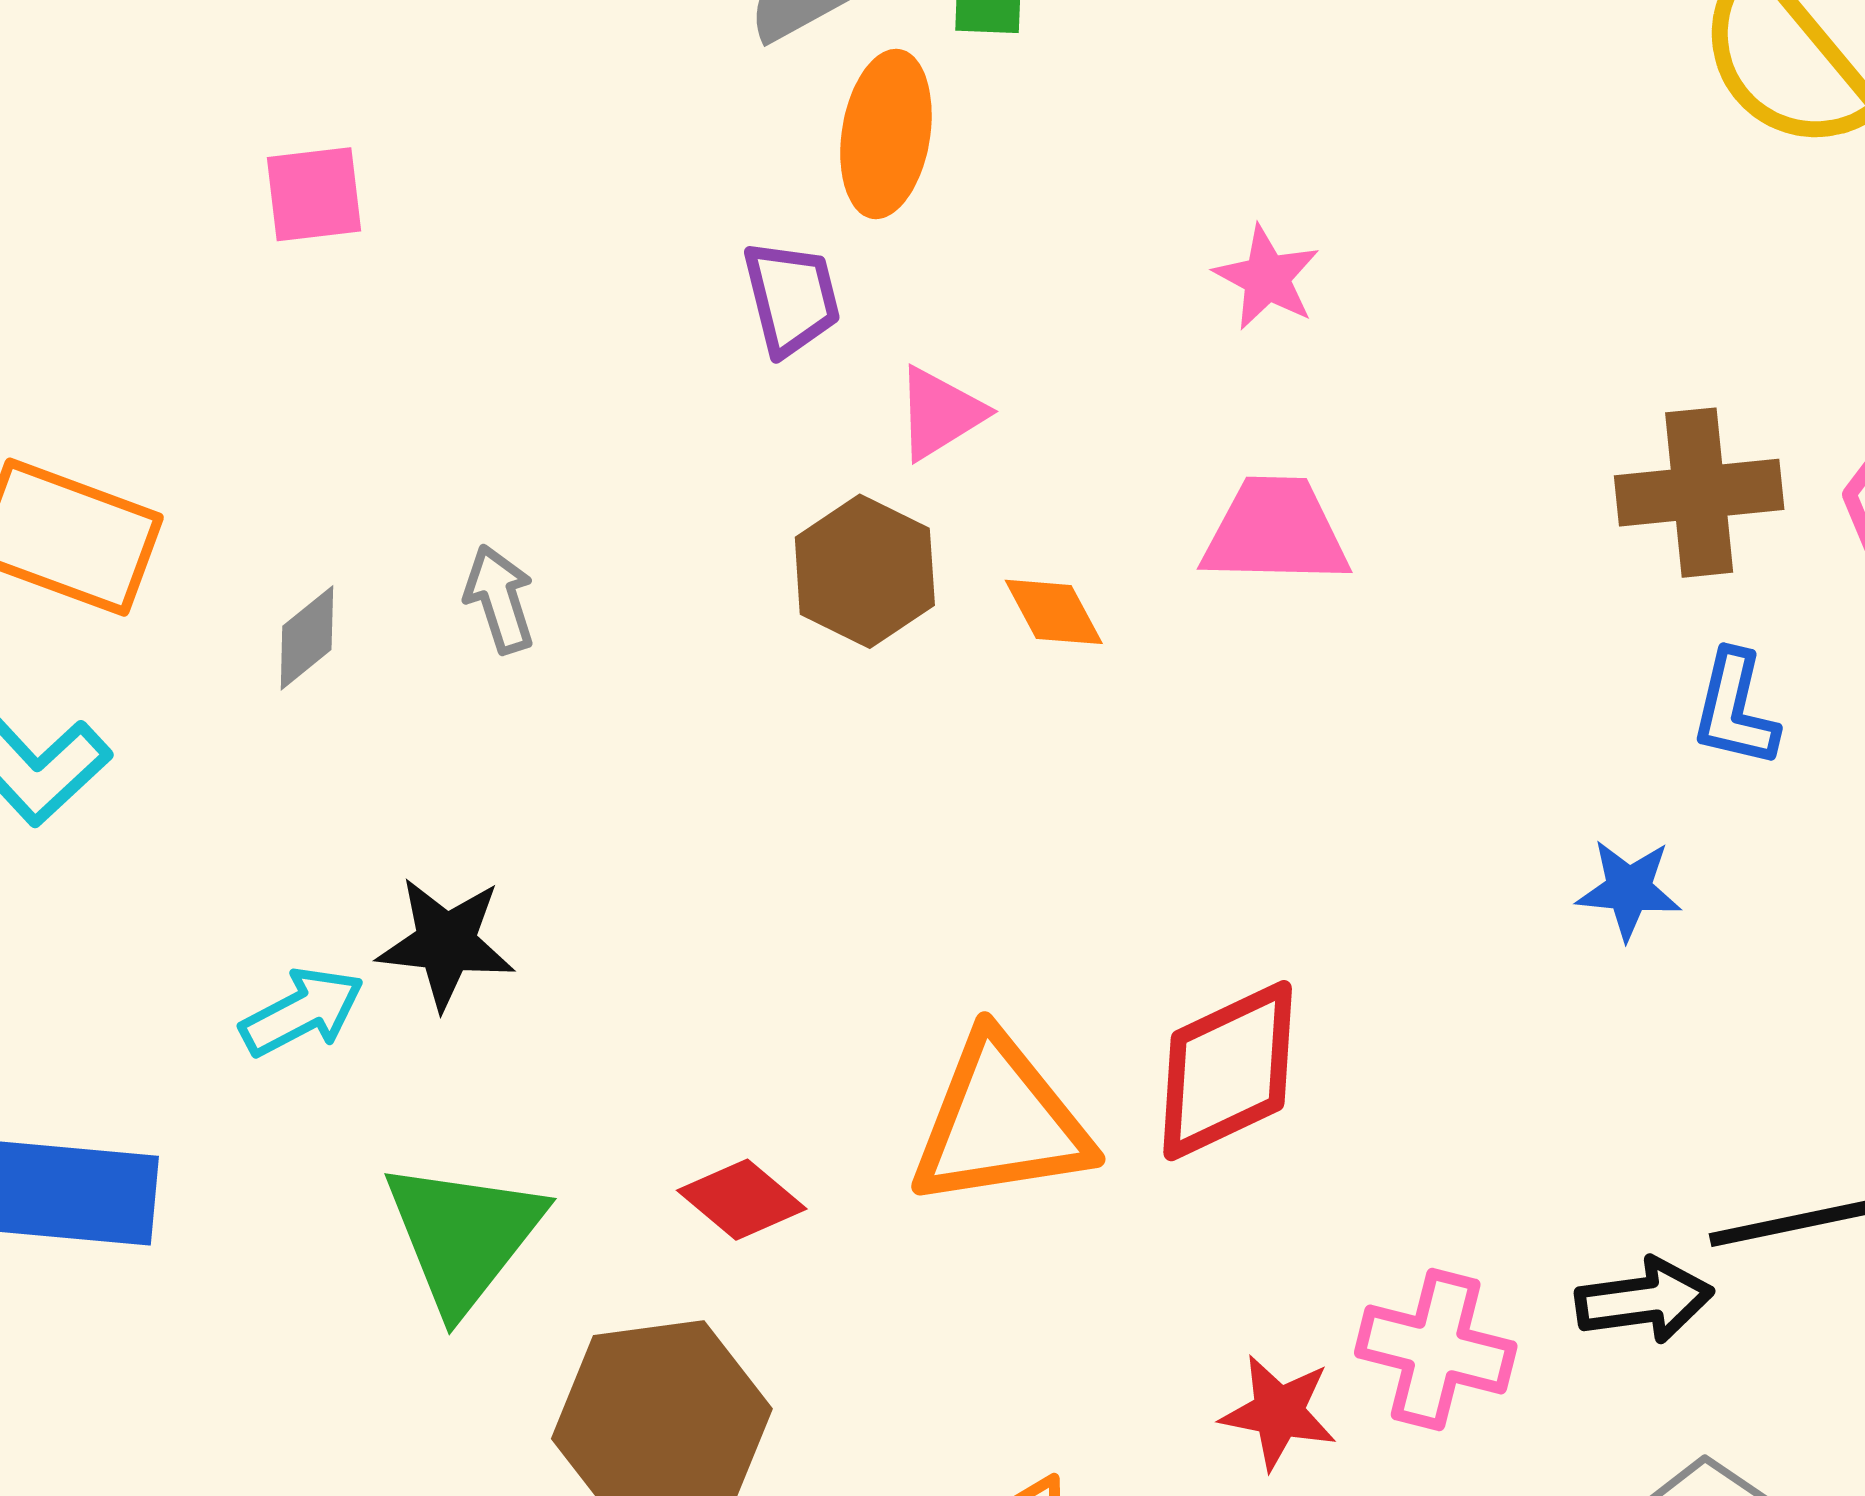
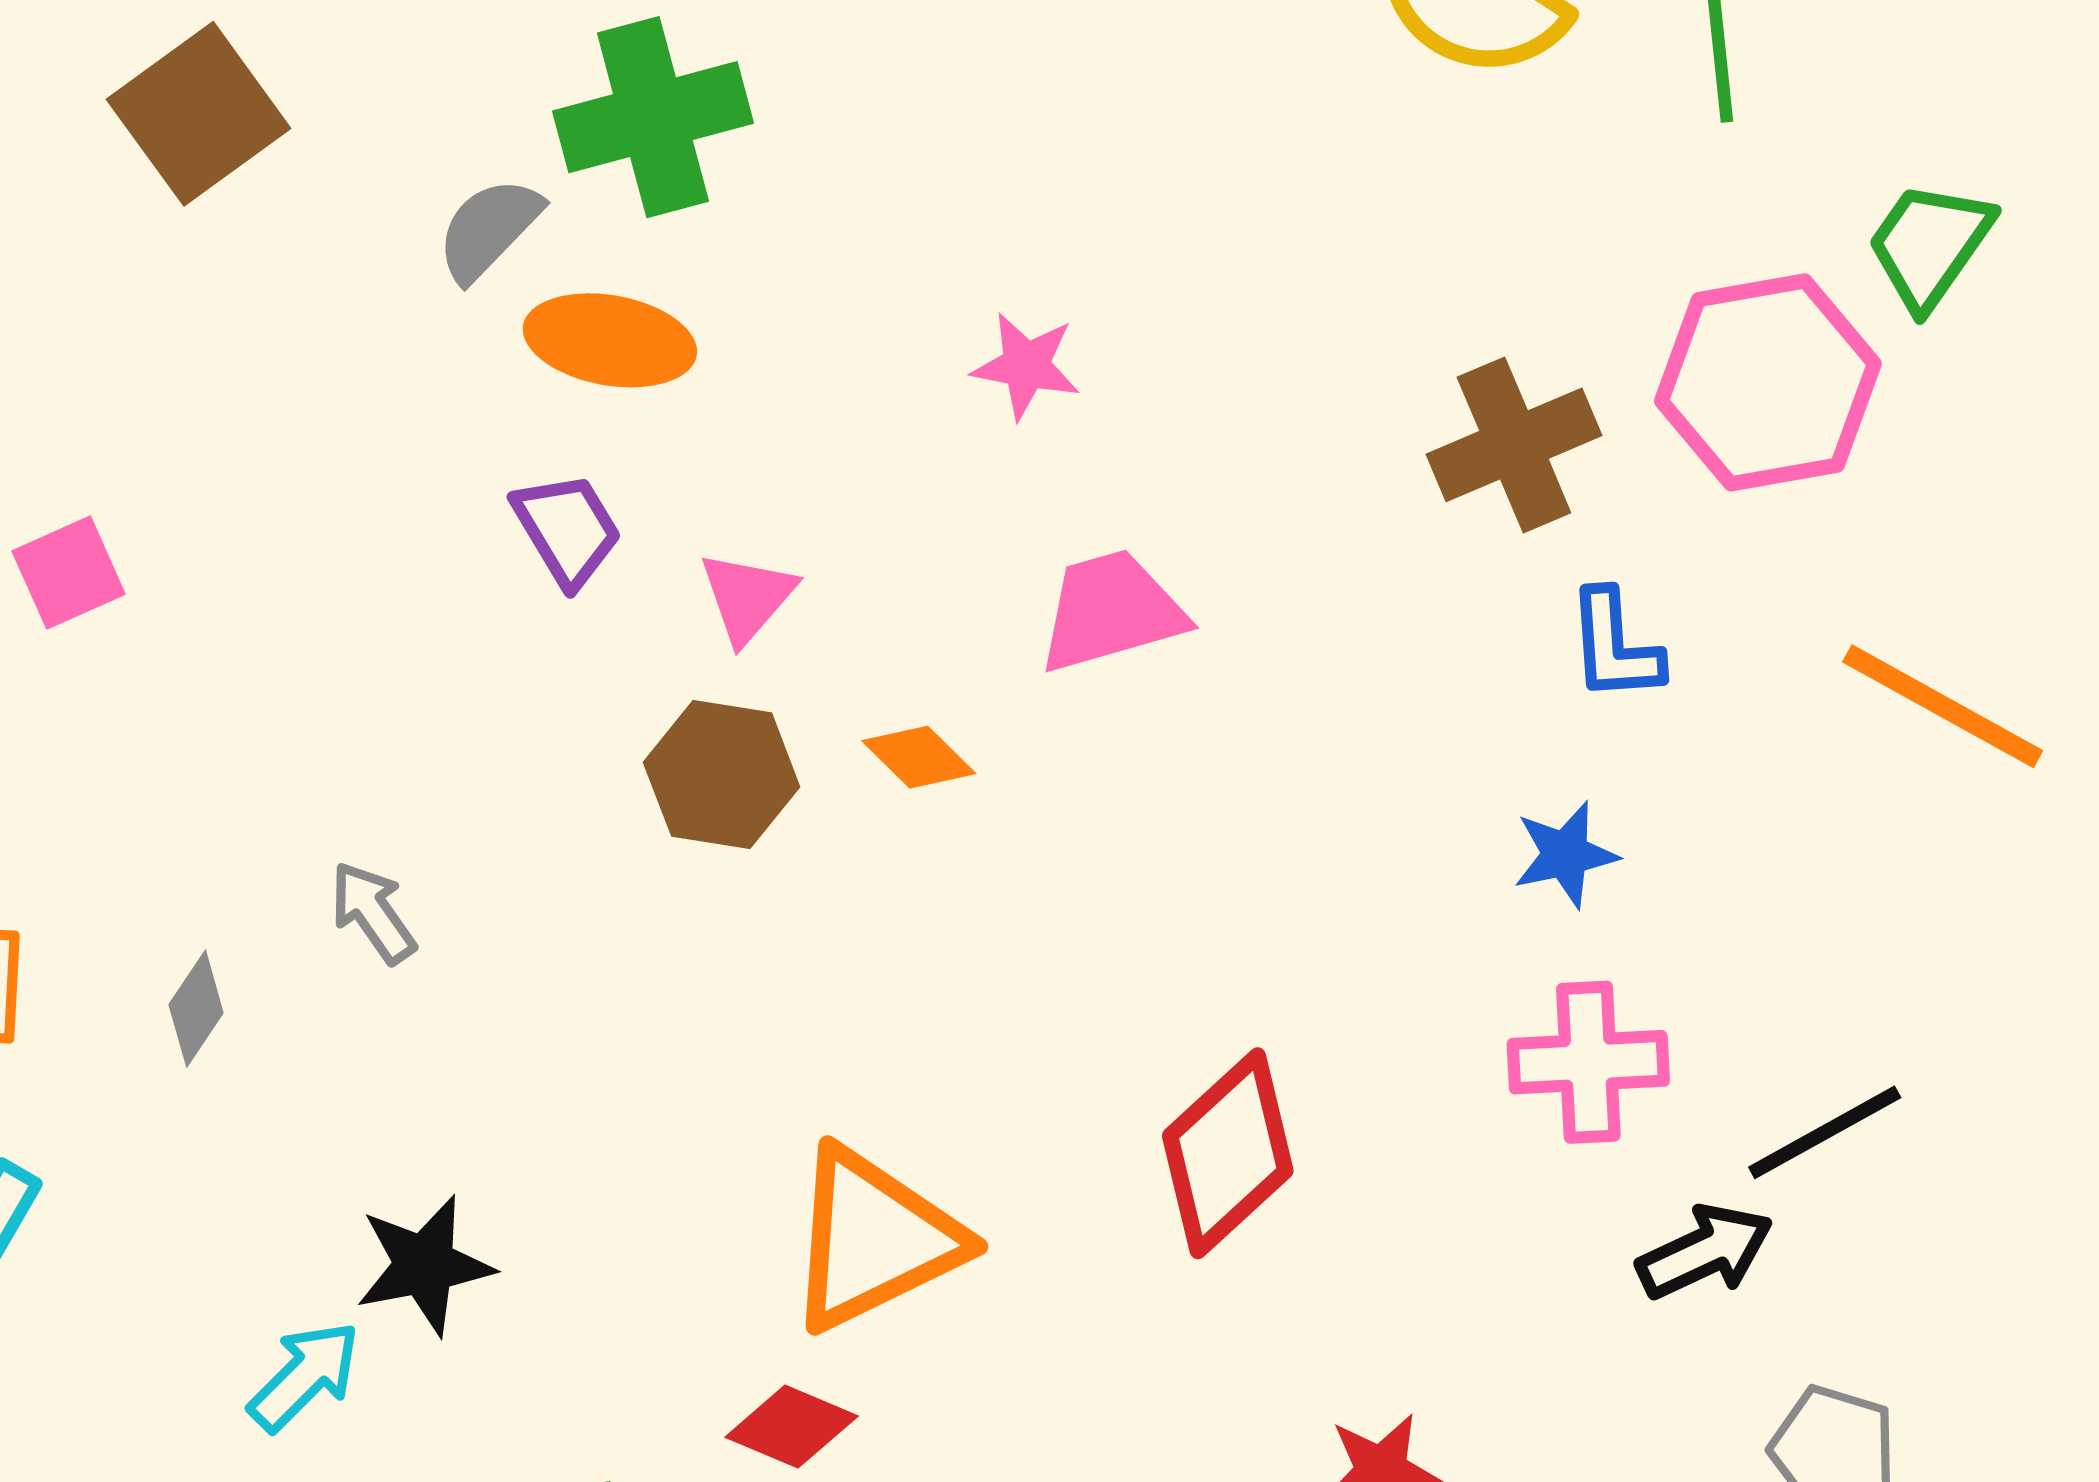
orange ellipse: (886, 134) -> (610, 340), turned -72
orange triangle: (1000, 1122) -> (874, 1239), moved
pink cross: (1436, 1349) -> (1588, 1062), moved

